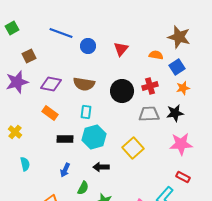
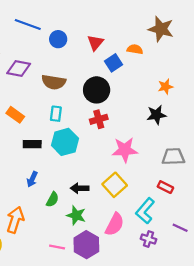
blue square: (177, 67) -> (113, 63), moved
purple diamond: (51, 84) -> (19, 69), moved
red cross: (150, 86) -> (99, 119), moved
gray trapezoid: (149, 114) -> (173, 157), moved
pink star: (181, 144) -> (125, 150), moved
yellow square: (133, 148) -> (115, 185), moved
black arrow: (101, 167) -> (80, 188), moved

